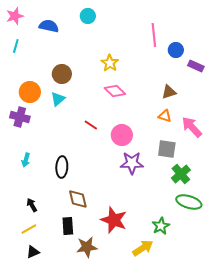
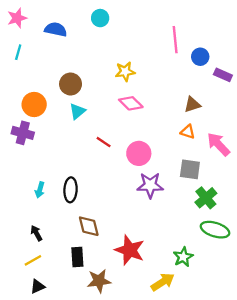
yellow star: (110, 63) -> (125, 72), turned 30
cyan triangle: (58, 99) -> (77, 111), moved
cyan arrow: (26, 160) -> (40, 190), moved

